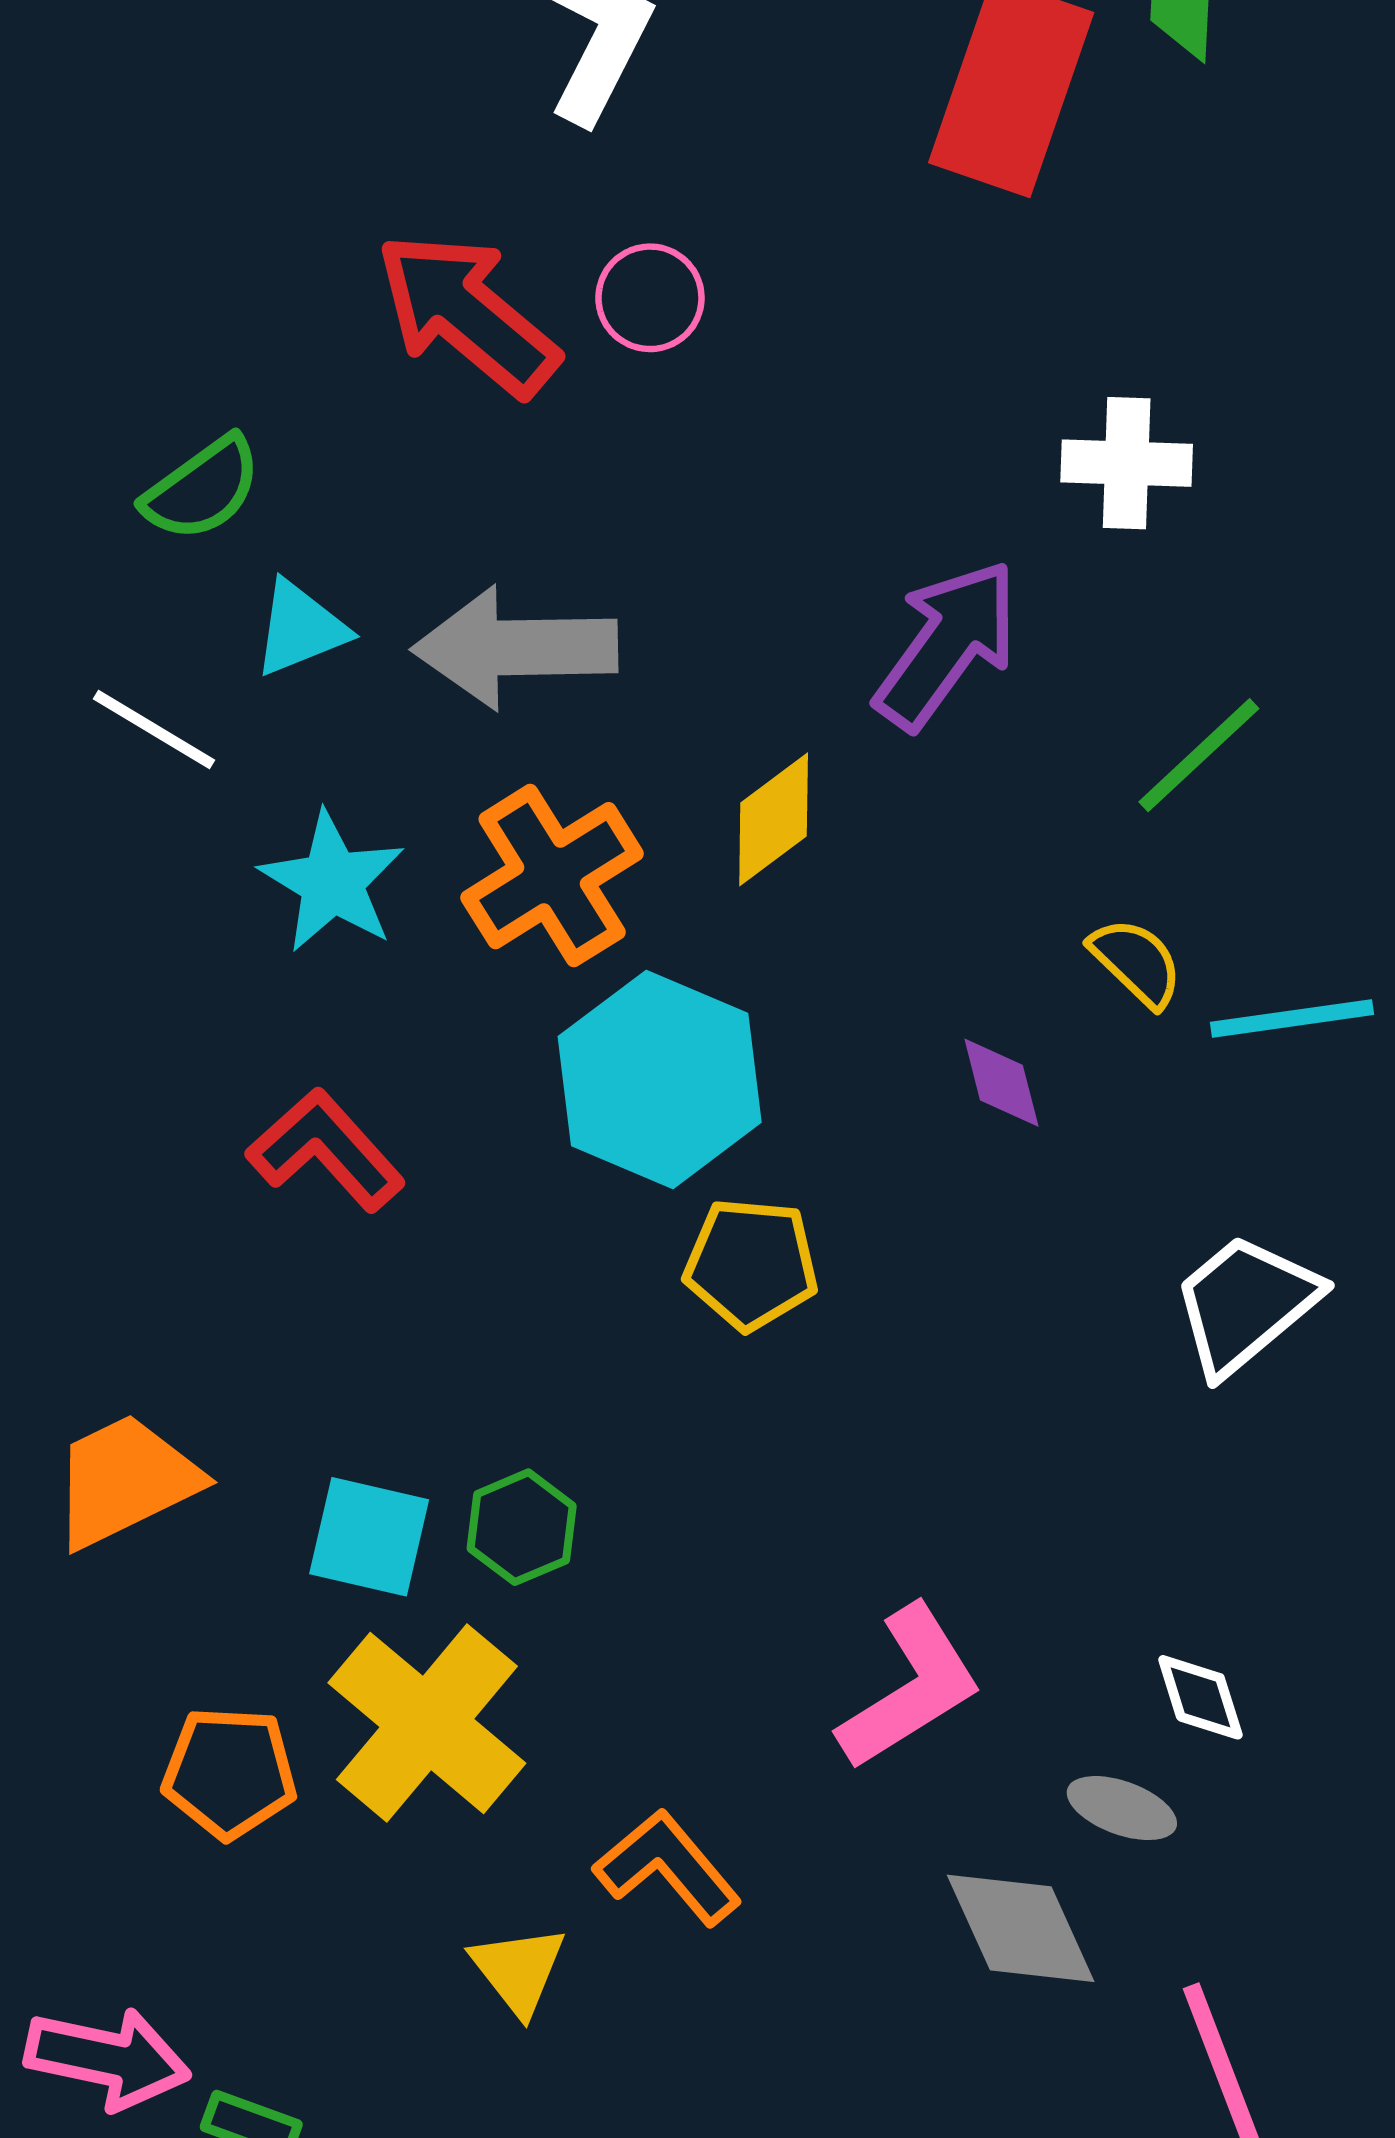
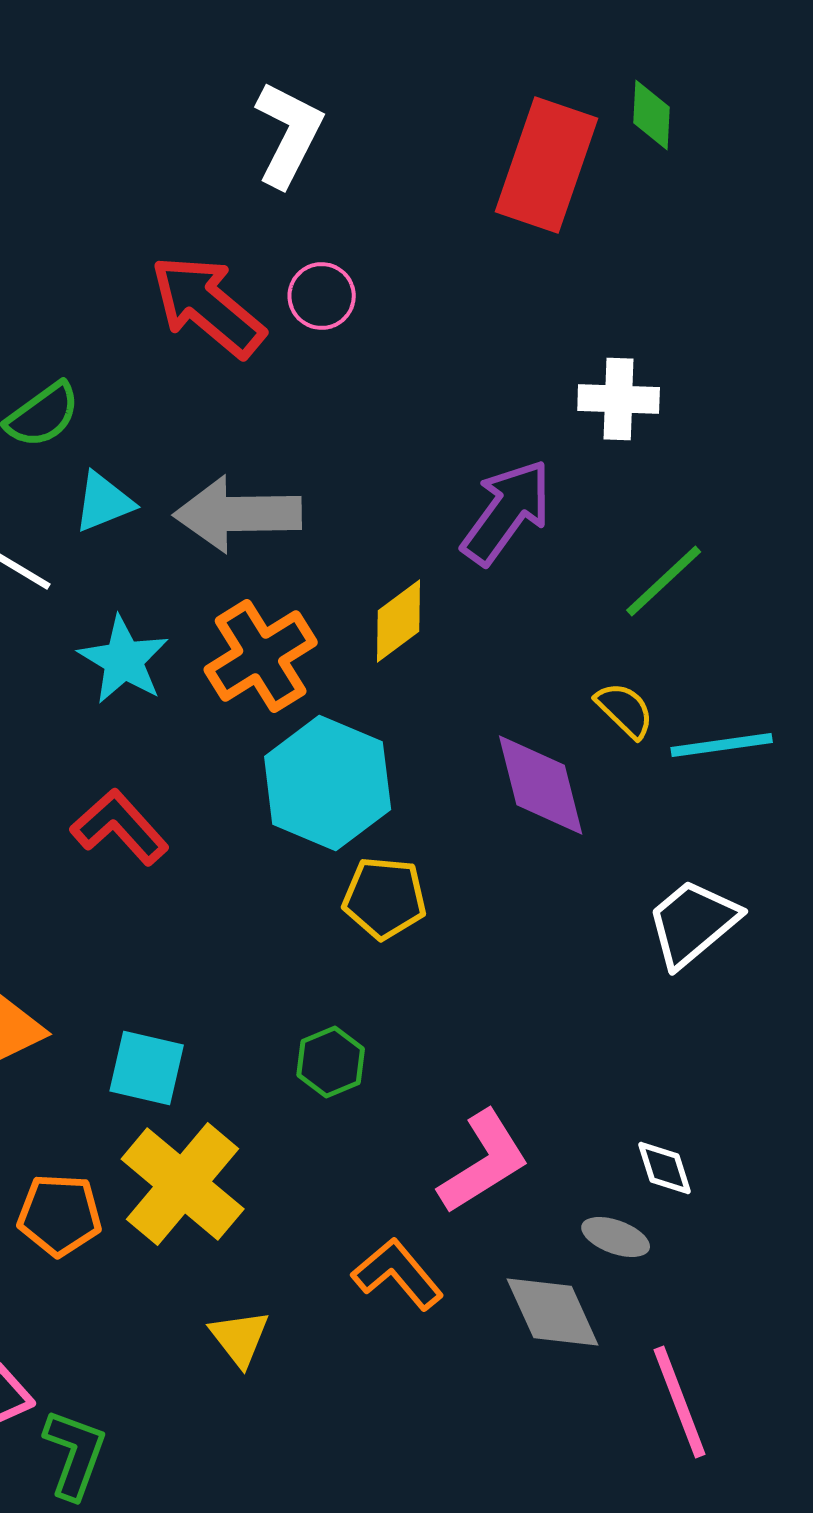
purple diamond: (1001, 1083) -> (541, 785), size x1.8
green hexagon: (522, 1527) -> (331, 1062), moved
orange L-shape: (668, 1867) -> (398, 1274), moved

